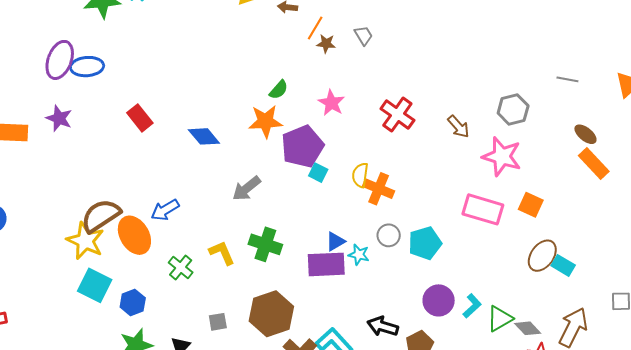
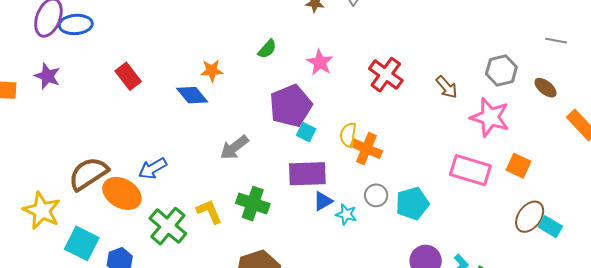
orange star: (265, 121) -> (212, 71), moved, size x0.7
brown ellipse: (585, 134) -> (546, 88), moved
orange ellipse: (134, 235) -> (122, 193), turned -30
yellow star: (85, 241) -> (42, 211), moved
purple rectangle: (326, 264) -> (307, 174), moved
green cross: (181, 268) -> (168, 226), size x1.5

